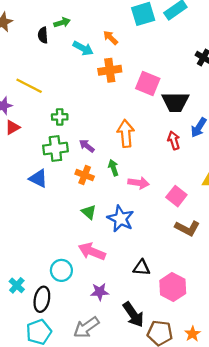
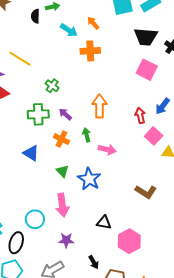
pink square: (148, 84) -> (147, 70), moved
black trapezoid: (175, 102) -> (146, 37), moved
green cross: (60, 117) -> (52, 86), moved, turned 32
blue triangle: (38, 178) -> (31, 153), moved
pink square: (176, 196) -> (154, 136), moved
pink arrow: (92, 251) -> (62, 205), turned -125
black arrow: (133, 315) -> (94, 262), size x0.6

